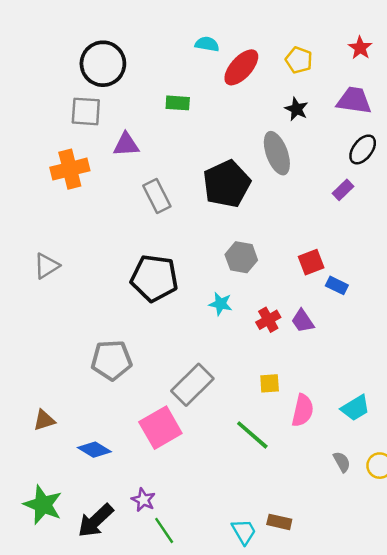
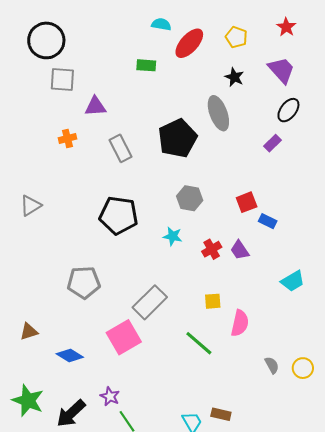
black circle: (103, 64) -> (46, 40), moved
purple trapezoid: (354, 100) -> (281, 70), turned 40
green rectangle: (178, 103) -> (146, 65), moved
orange cross: (70, 169) -> (67, 138), moved, size x0.6
cyan trapezoid: (355, 408) -> (293, 281), moved

